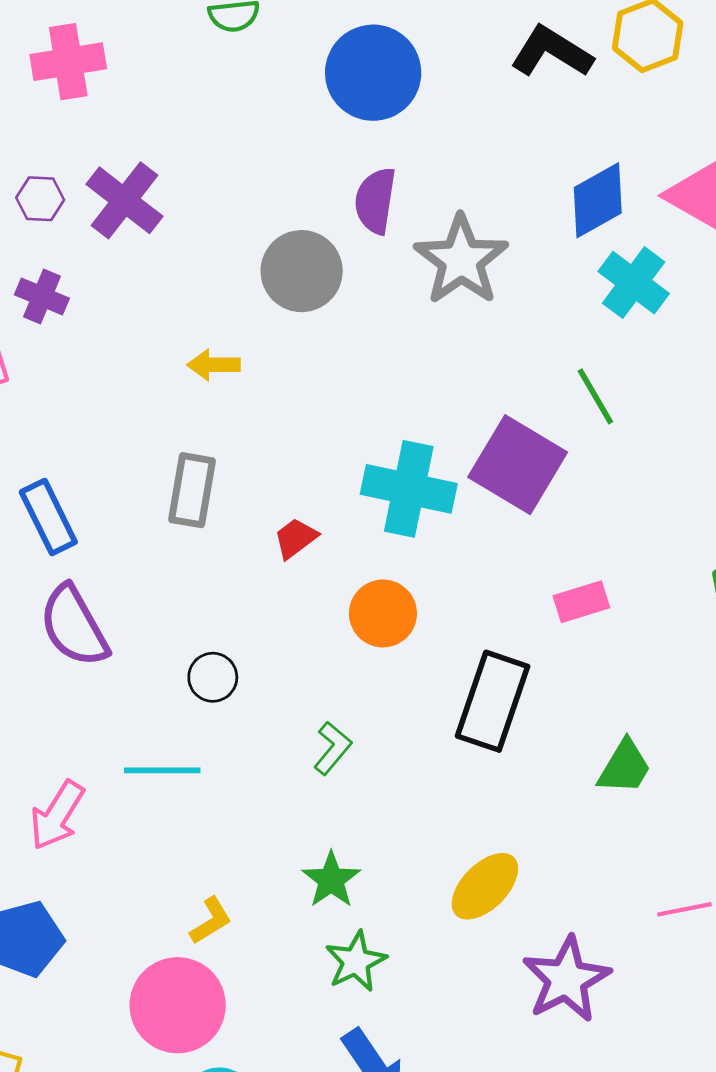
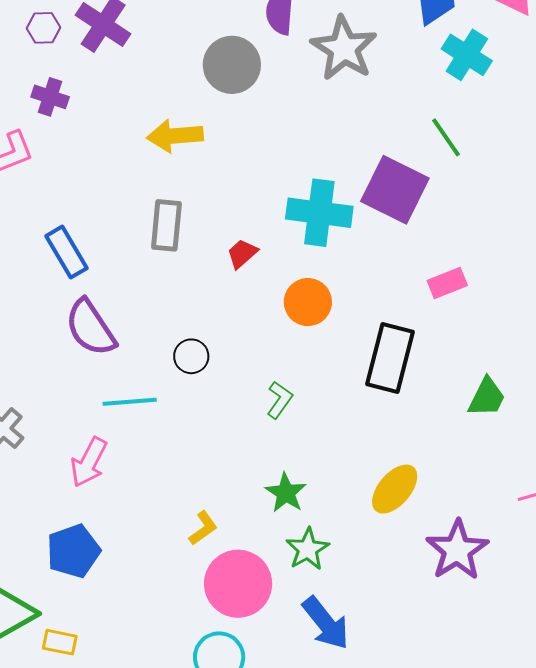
yellow arrow: (214, 365) -> (175, 136), size x1.5
cyan line: (162, 770) -> (130, 402), moved
pink circle: (178, 1005) -> (238, 584), moved

